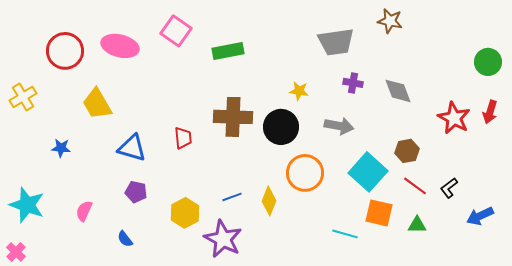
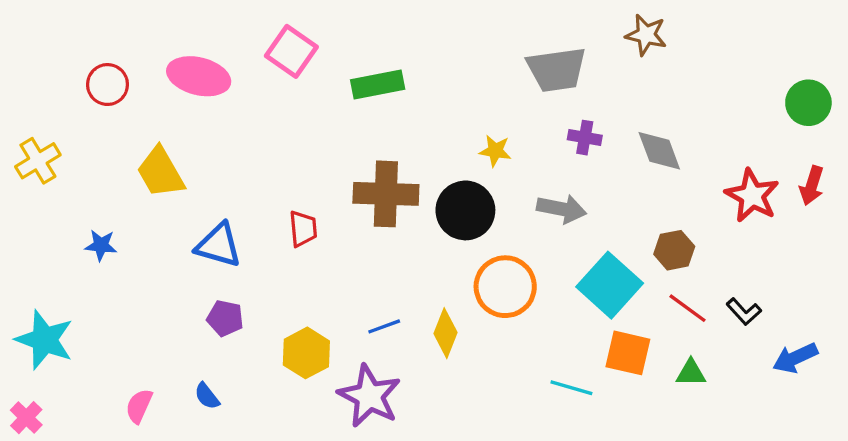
red circle: (65, 51) -> (107, 85), size x0.7
black L-shape: (449, 188) -> (744, 312), turned -95
pink semicircle: (84, 211) -> (139, 406), moved

